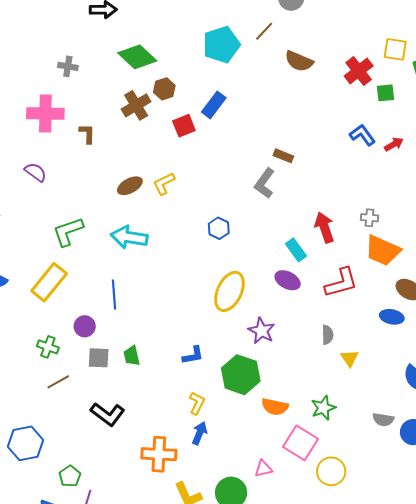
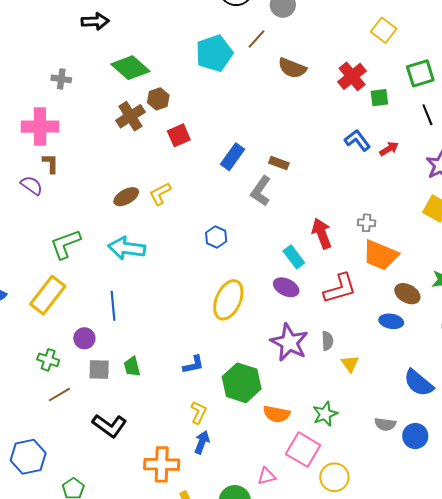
yellow square: (395, 49) -> (384, 30), moved, turned 30
blue rectangle: (214, 105) -> (232, 157), moved
brown L-shape: (87, 134) -> (51, 163), moved
purple star: (262, 331) -> (289, 342), moved, size x1.4

